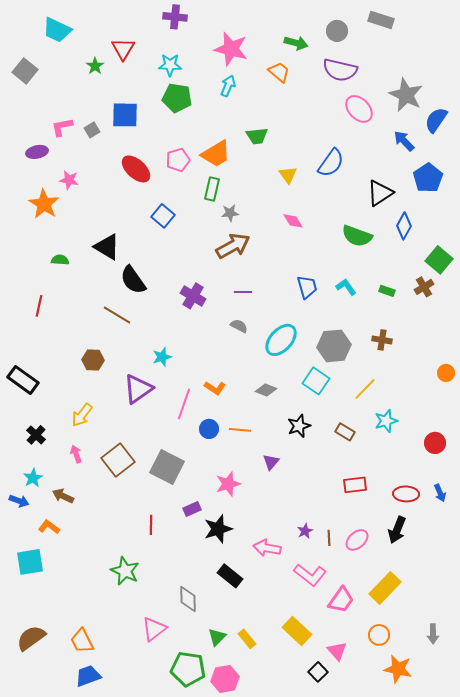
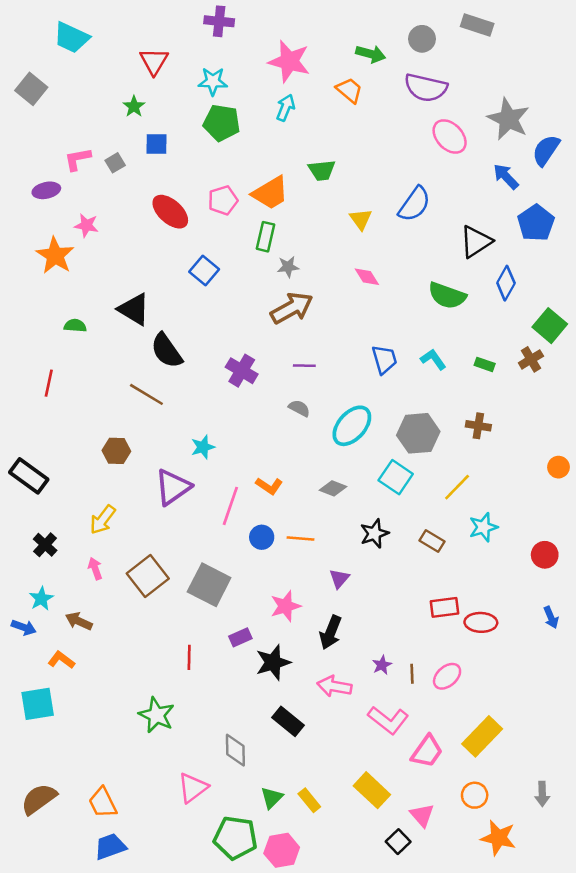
green star: (95, 66) -> (134, 106), moved
blue square: (125, 115) -> (157, 144), size x0.7
red ellipse: (406, 494) -> (481, 622), moved
black arrow: (397, 530) -> (331, 632), moved

